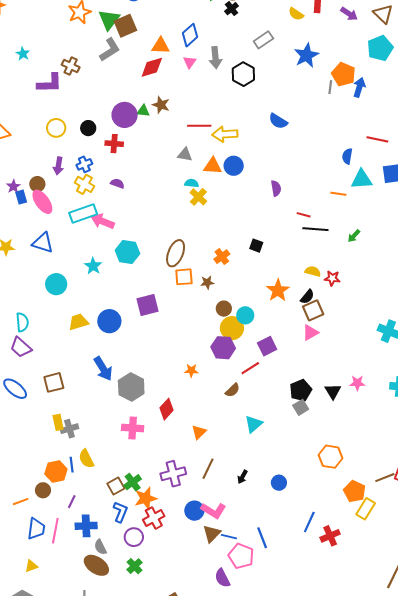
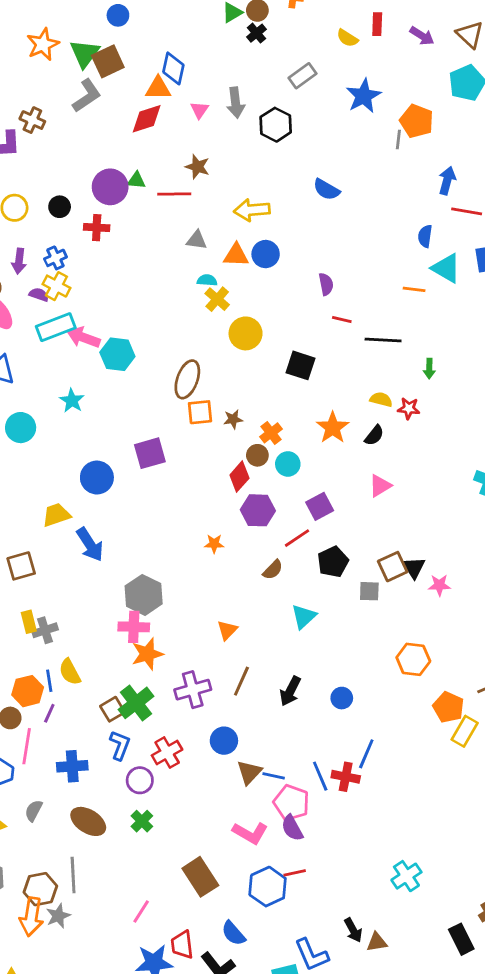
blue diamond: (190, 35) -> (173, 68), moved, turned -35
blue arrow: (359, 87) -> (447, 181), moved
brown star: (161, 105) -> (197, 167), moved
red line: (199, 126) -> (174, 194), moved
cyan triangle: (362, 179) -> (446, 268), turned 35
purple semicircle: (117, 183) -> (39, 295), moved
red line: (304, 215) -> (342, 320), moved
green arrow: (354, 236) -> (429, 369), moved, turned -40
black square: (256, 246) -> (301, 365), size x1.5
cyan hexagon: (127, 252) -> (117, 354), moved
orange cross: (222, 257) -> (271, 433), moved
brown square: (313, 310) -> (393, 567), moved
yellow trapezoid: (78, 322) -> (56, 515), moved
yellow circle: (232, 328) -> (246, 333), moved
pink star: (357, 383) -> (439, 585), moved
gray hexagon: (131, 387) -> (144, 595), moved
black pentagon: (301, 390) -> (333, 562), moved
gray square: (301, 407) -> (369, 591), turned 35
red diamond: (167, 409) -> (239, 477), moved
black arrow: (243, 477) -> (290, 691), size x1.5
green cross: (133, 482) -> (136, 703), size x1.4
orange star: (146, 498) -> (147, 654), moved
purple line: (72, 502) -> (49, 713), moved
pink L-shape: (213, 510) -> (250, 833), moved
blue line: (309, 522) -> (366, 754), moved
pink line: (55, 531) -> (27, 746), moved
red cross: (330, 536) -> (346, 777), moved, turned 36
gray semicircle: (100, 547) -> (34, 811), moved, turned 56
purple semicircle: (222, 578) -> (292, 828), moved

